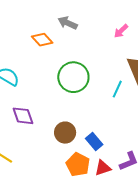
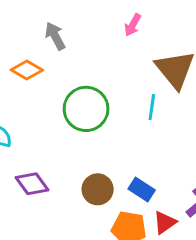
gray arrow: (68, 23) -> (55, 36), turned 54

